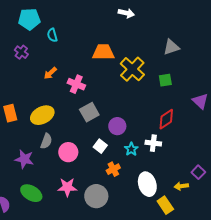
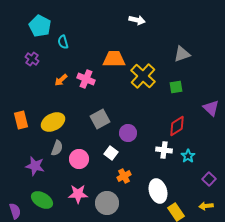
cyan pentagon: (29, 19) -> (40, 26), turned 30
pink cross: (76, 84) -> (86, 79), moved
cyan star: (131, 149) -> (188, 156), moved
yellow arrow: (181, 186) -> (206, 206), moved

